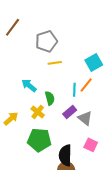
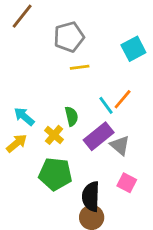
cyan square: (94, 63) -> (133, 49), moved
cyan arrow: (29, 85) -> (24, 116), moved
cyan line: (74, 90) -> (106, 105), turned -40
purple rectangle: (70, 112) -> (99, 136), size x1.5

